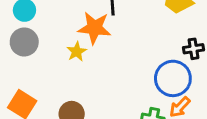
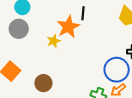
orange star: (94, 28) -> (68, 27), turned 30

